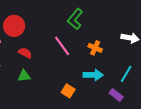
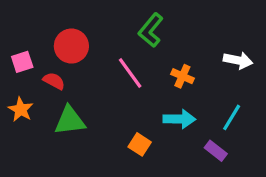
red circle: (14, 26) -> (71, 46), moved
red semicircle: (25, 53) -> (54, 81), moved
green triangle: (24, 76) -> (70, 121), size x1.5

